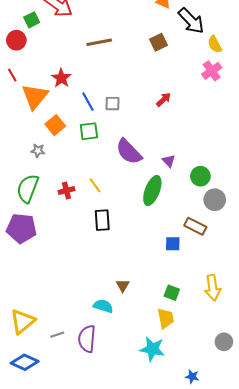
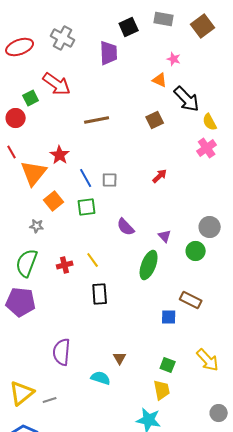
purple semicircle: (129, 152) -> (126, 227), size x0.7
gray circle: (215, 200) -> (210, 227), moved
yellow arrow: (213, 288) -> (208, 360), turned -35
gray line: (57, 335) -> (50, 400), moved
purple semicircle: (87, 339) -> (62, 352), moved

